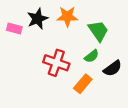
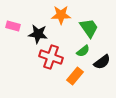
black star: (38, 19) -> (38, 34), moved, turned 30

